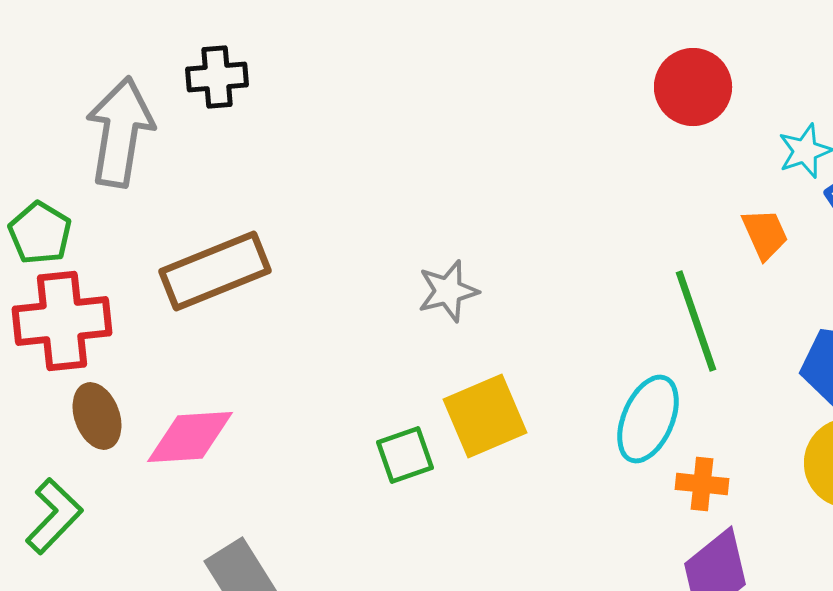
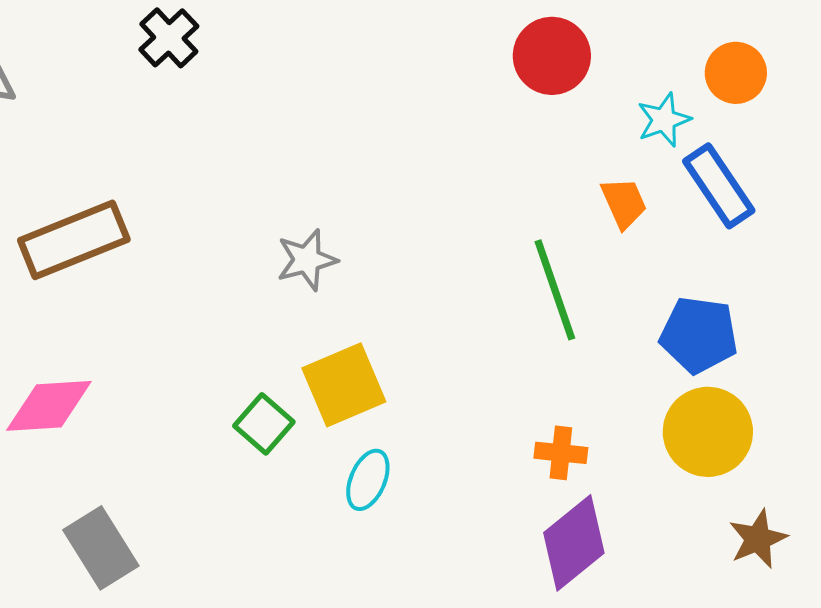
black cross: (217, 77) -> (169, 38), moved, turned -38
cyan ellipse: (648, 419) -> (368, 480), moved, size x0.7
green square: (405, 455) -> (264, 424), turned -30

